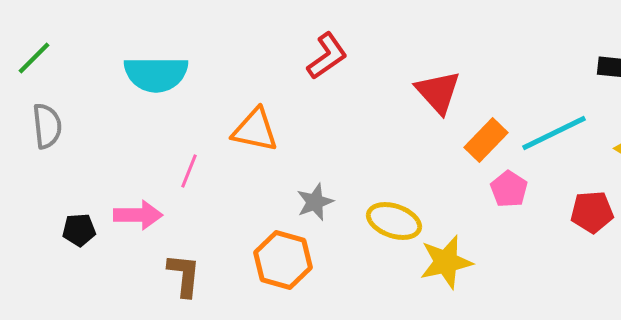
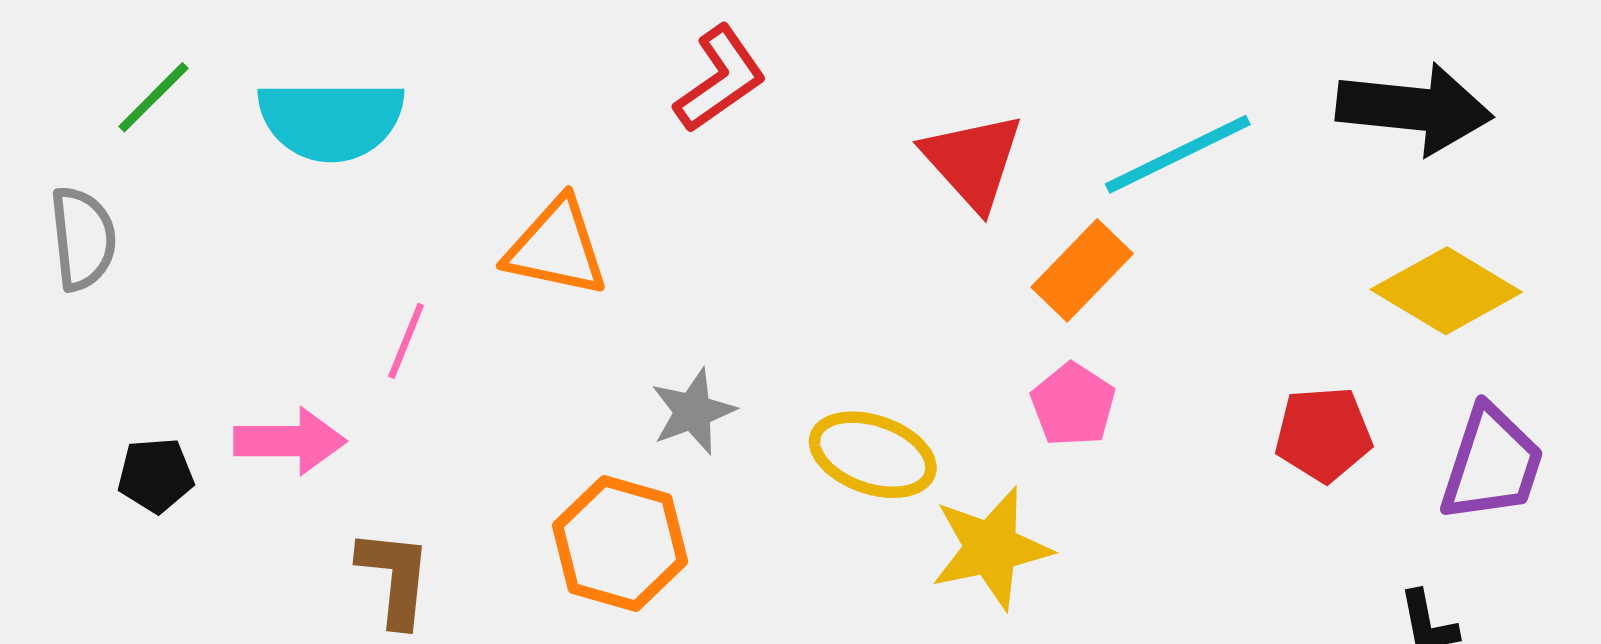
green line: (34, 58) -> (153, 97), moved
cyan line: (554, 133) -> (1178, 154), moved
pink pentagon: (509, 189) -> (1073, 405), moved

